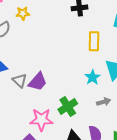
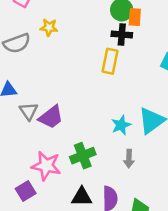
yellow rectangle: (94, 41) -> (110, 61), moved
gray arrow: (104, 102) -> (129, 159), turned 96

